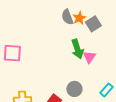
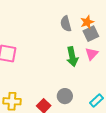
orange star: (79, 18) -> (87, 22), moved
pink triangle: (89, 57) -> (92, 54), moved

